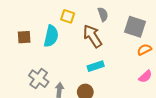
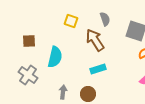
cyan semicircle: (51, 36) -> (55, 57), moved
gray cross: (39, 79) -> (28, 75), moved

